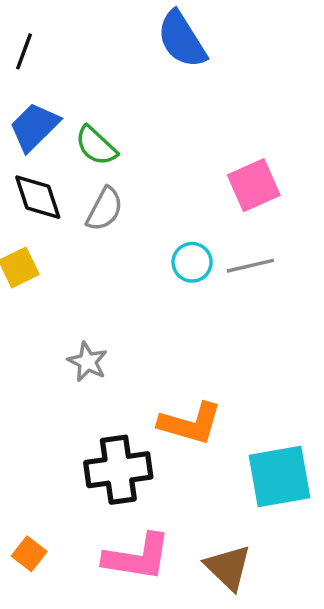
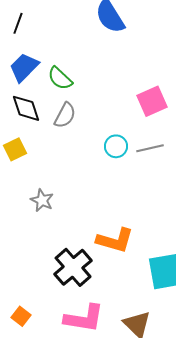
gray star: (87, 362) -> (42, 200), moved
black cross: (118, 470) -> (73, 267), turned -33

